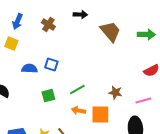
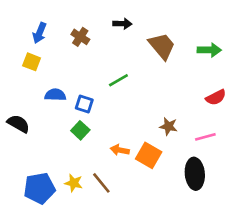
blue square: (51, 65) -> (84, 104), moved
green line: (77, 90) -> (118, 80), moved
green square: (48, 96) -> (80, 130), turned -32
orange square: (100, 115) -> (149, 155), turned 30

